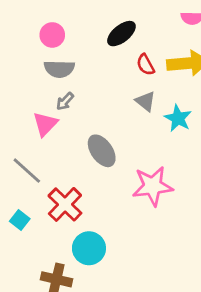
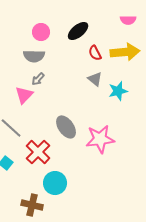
pink circle: (52, 35) -> (41, 32), moved
cyan star: (178, 118) -> (118, 91), turned 30
gray ellipse: (102, 151) -> (66, 127), moved

